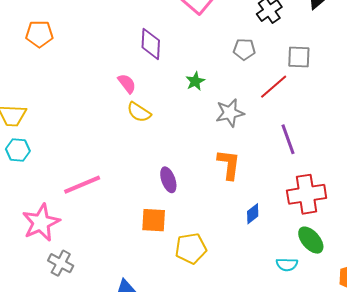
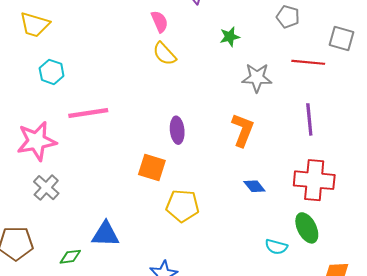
red line: (274, 87) -> (308, 62), turned 32
cyan hexagon: (18, 150) -> (52, 72), moved
blue diamond: (253, 214) -> (254, 186), turned 75

